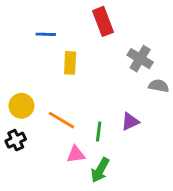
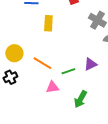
green line: (99, 132) -> (68, 71), turned 64
green arrow: (100, 170) -> (80, 99), moved

